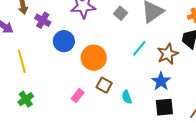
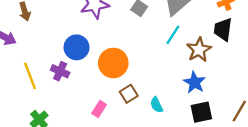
purple cross: (43, 20) -> (60, 71), moved
cyan line: (139, 48) -> (173, 35), moved
brown square: (104, 85) -> (129, 94), turned 35

